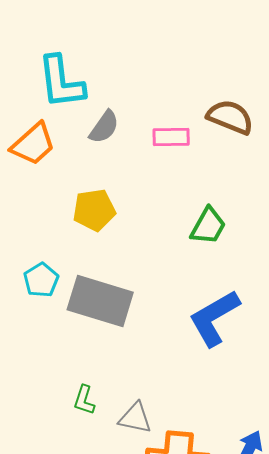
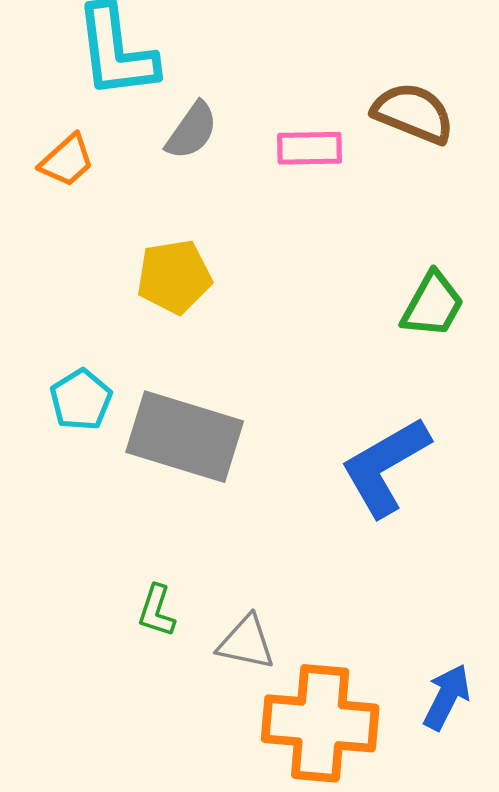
orange trapezoid: (33, 144) -> (67, 161), size x0.7
green trapezoid: (208, 226) -> (433, 305), moved

